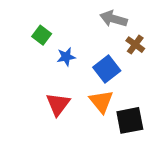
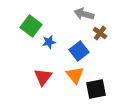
green square: (42, 35) -> (31, 26), size x1.5

